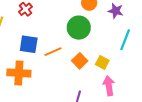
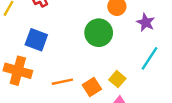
orange line: (53, 52) -> (62, 82), moved
orange square: (80, 61) -> (92, 87), moved

